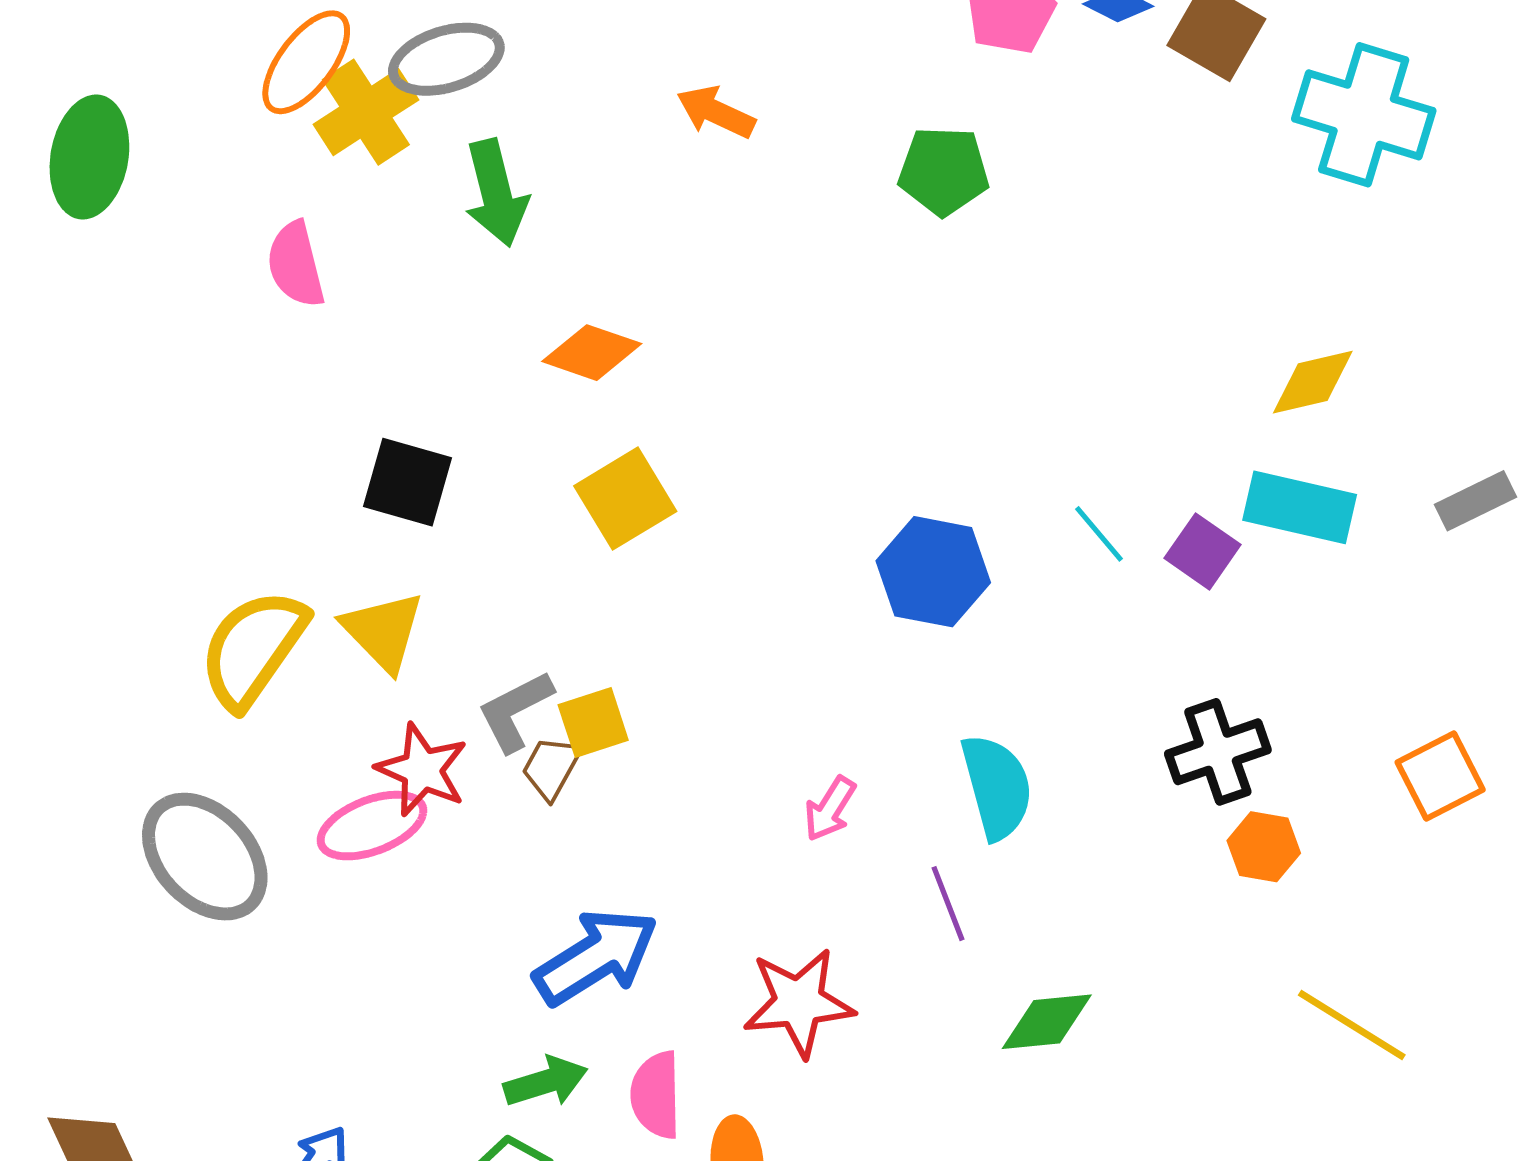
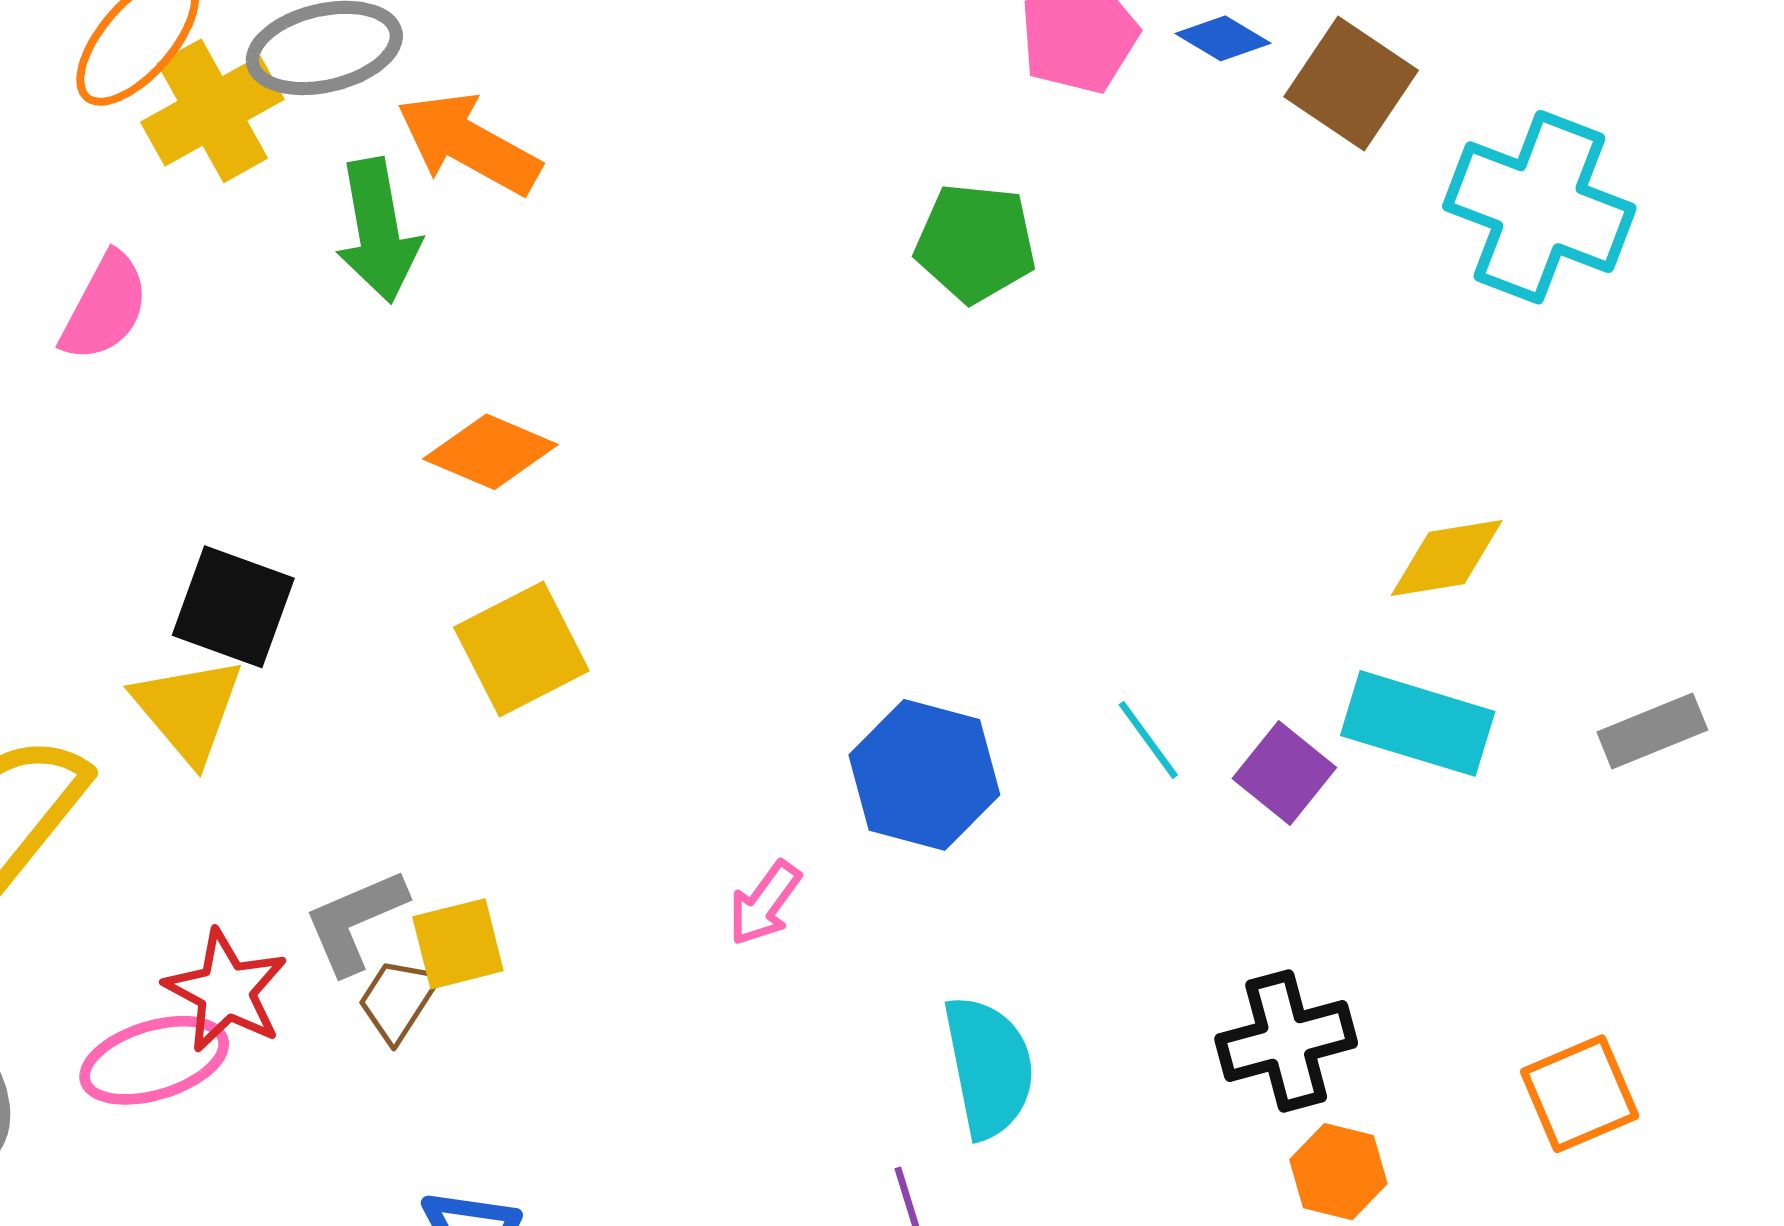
orange arrow: (716, 112) -> (469, 144), moved, size x1.4
pink semicircle: (296, 265) -> (105, 307), turned -142
yellow triangle: (383, 631) -> (188, 710), moved
pink arrow: (830, 809) -> (765, 903), moved

